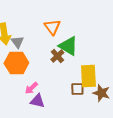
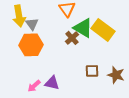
yellow rectangle: (88, 76) -> (103, 30), moved, turned -50
pink arrow: (31, 88) -> (34, 86), moved

